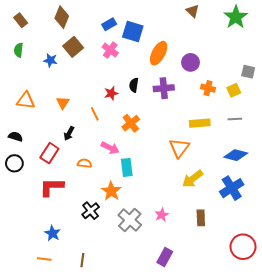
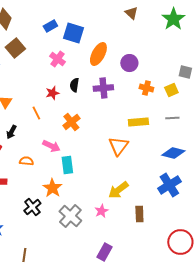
pink cross: (110, 50) -> (57, 59), moved
yellow arrow: (193, 179) -> (118, 190), moved

